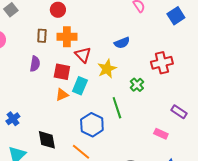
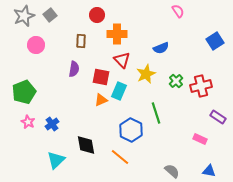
blue square: (176, 16) -> (215, 41), moved
orange cross: (67, 37) -> (117, 34), moved
red cross: (162, 63) -> (201, 86), moved
green cross: (137, 85) -> (176, 81), moved

